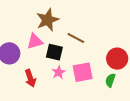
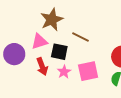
red arrow: (30, 78) -> (42, 66), moved

